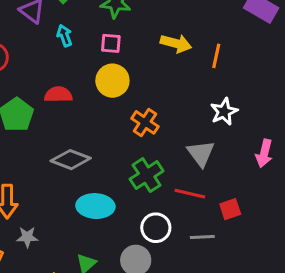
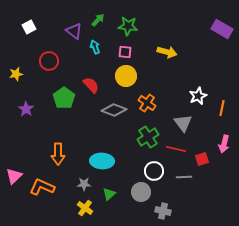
orange line: (216, 56) -> (222, 108), moved
red semicircle: (58, 95) -> (91, 85), turned 48
pink arrow: (264, 153) -> (224, 144), moved
gray diamond: (71, 160) -> (114, 110), moved
cyan ellipse: (95, 206) -> (102, 161), moved
gray star: (27, 237) -> (84, 184), moved

